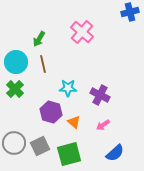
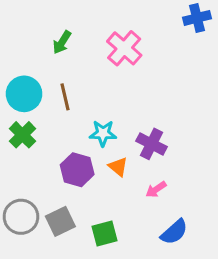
green arrow: (39, 39) -> (62, 42), moved
orange triangle: (74, 122) -> (118, 167), moved
green square: (69, 154) -> (104, 233), size x0.7

